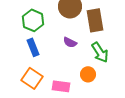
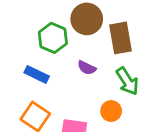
green hexagon: (33, 20) -> (53, 38), moved
blue rectangle: (33, 47) -> (37, 74), turned -42

